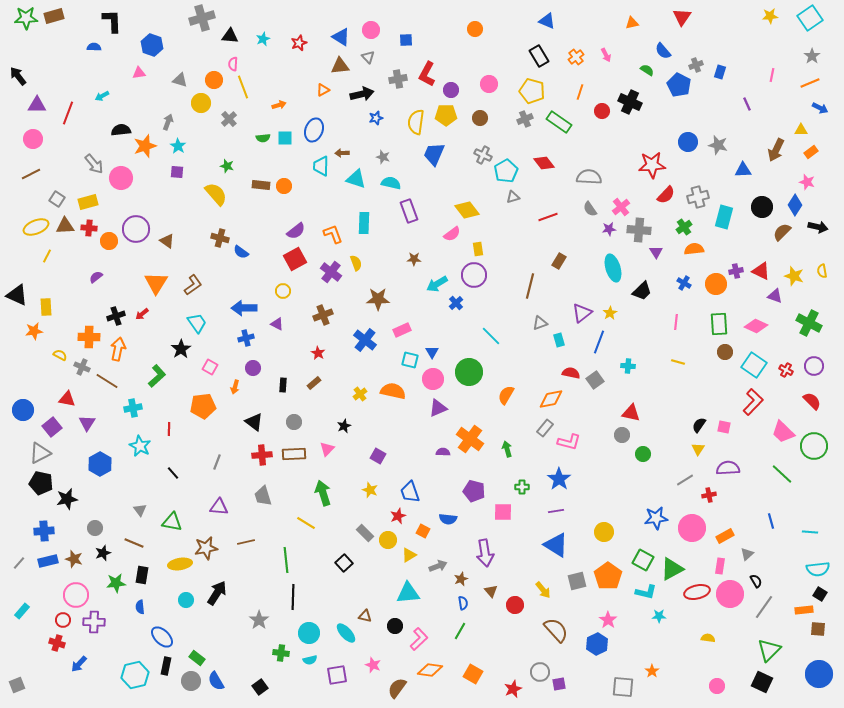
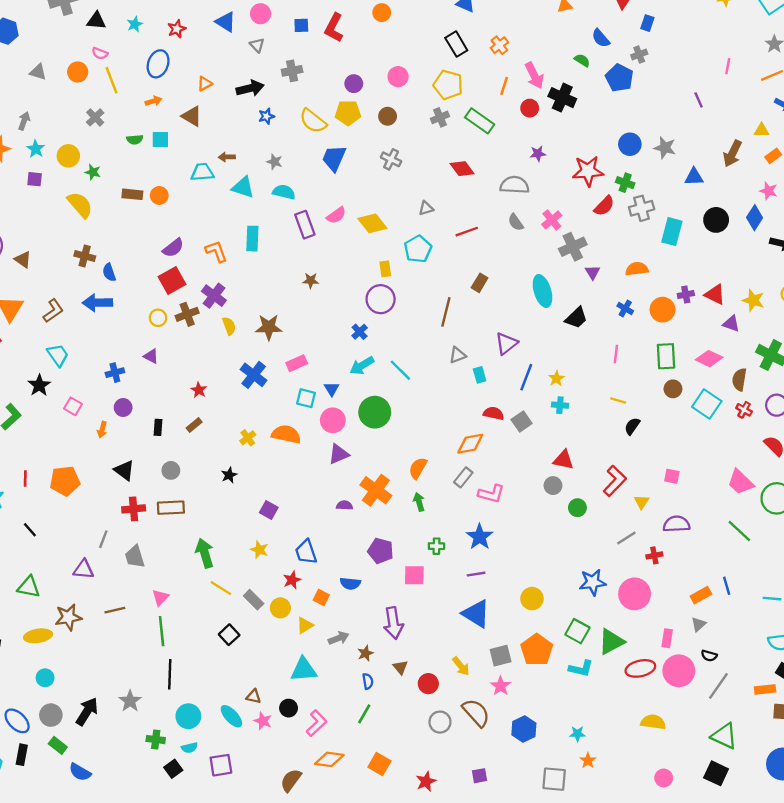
pink arrow: (606, 55) -> (534, 75), moved, size x1.6
pink semicircle: (233, 64) -> (100, 53), turned -72
brown triangle: (340, 66) -> (192, 116), moved, turned 36
blue rectangle: (720, 72) -> (647, 23), moved
red L-shape: (427, 74) -> (334, 28), moved
yellow circle: (201, 103) -> (68, 156), moved
yellow semicircle: (416, 122) -> (313, 121), turned -60
blue ellipse: (314, 130) -> (158, 64), moved
cyan trapezoid: (321, 166) -> (202, 172), turned 85
cyan pentagon: (506, 171) -> (418, 249), moved
green cross: (684, 227) -> (625, 183), moved, turned -35
purple star: (609, 229) -> (538, 154), moved
gray cross: (639, 230) -> (573, 247), turned -30
brown semicircle: (782, 232) -> (739, 380), moved, turned -36
pink semicircle: (452, 234) -> (336, 215), moved
blue semicircle: (241, 252) -> (109, 272), turned 35
yellow semicircle: (356, 263) -> (229, 326), moved
cyan arrow: (437, 284) -> (362, 366), moved
blue arrow: (244, 308) -> (97, 303), moved
yellow star: (610, 313) -> (556, 378), moved
brown cross: (323, 315) -> (187, 314), moved
orange semicircle: (506, 395) -> (418, 468), moved
red L-shape: (753, 402) -> (615, 481), moved
orange pentagon: (203, 406) -> (65, 481), moved
black semicircle: (699, 425) -> (632, 426), moved
pink triangle: (327, 449) -> (160, 597), moved
gray line: (217, 462) -> (103, 539), moved
yellow line: (306, 523) -> (221, 588), moved
orange rectangle: (725, 536) -> (701, 595), moved
black semicircle: (756, 581) -> (709, 656), turned 136
black arrow: (217, 593) -> (87, 712), moved
cyan star: (659, 616) -> (577, 734), moved
pink star: (608, 620) -> (501, 686), moved
yellow semicircle: (708, 638) -> (653, 722), size x1.5
green triangle: (769, 650) -> (724, 736), turned -50
pink star: (373, 665) -> (263, 721), moved
gray circle: (540, 672) -> (440, 722), moved
gray circle: (191, 681) -> (51, 715), moved
blue semicircle: (216, 681) -> (80, 772), turned -30
black square: (260, 687) -> (173, 769), moved

